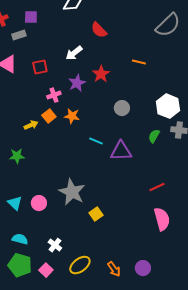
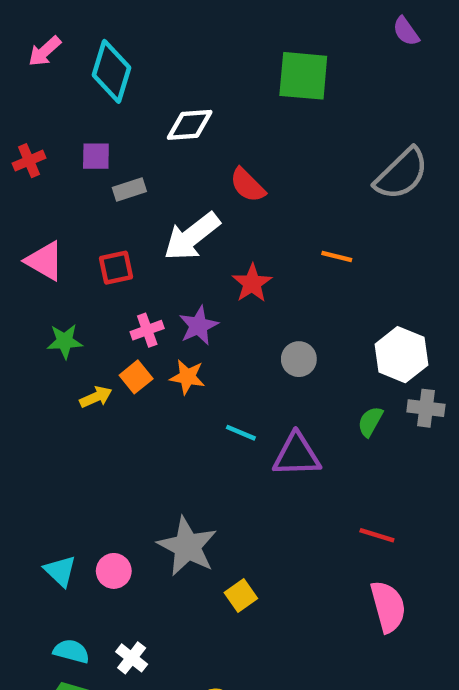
gray rectangle: (19, 35) -> (129, 190), moved
white arrow: (74, 53) -> (192, 236), size x1.5
purple star: (77, 83) -> (198, 326), moved
green star: (17, 156) -> (65, 341), moved
red line: (157, 187) -> (377, 535), turned 42
white cross: (55, 245) -> (132, 658), moved

